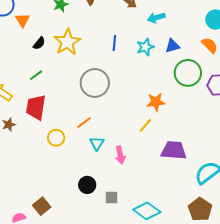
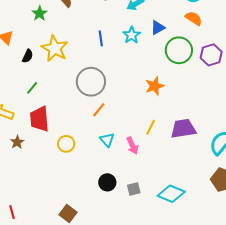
orange line: (84, 122) -> (99, 110), moved
yellow line: (145, 125) -> (151, 127), moved

